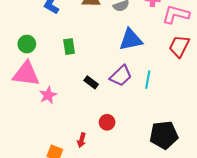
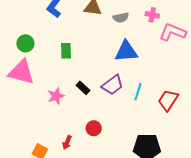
red trapezoid: (179, 46) -> (168, 100), moved
pink star: (48, 95) -> (56, 96), moved

